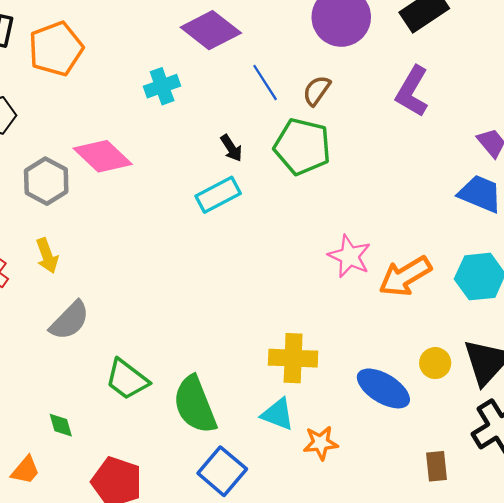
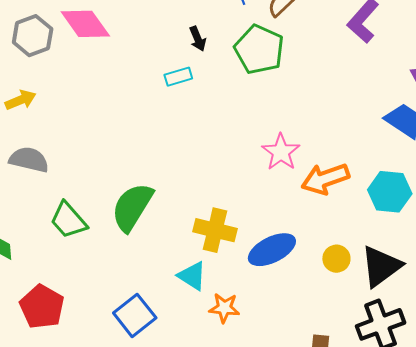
cyan rectangle: (218, 195) -> (178, 77), size x0.7
yellow arrow: (47, 256) -> (21, 100), turned -104
gray semicircle: (70, 321) -> (29, 160), turned -132
blue ellipse: (383, 388) -> (272, 250), moved, turned -69
green semicircle: (195, 405) -> (132, 207), moved, turned 42

